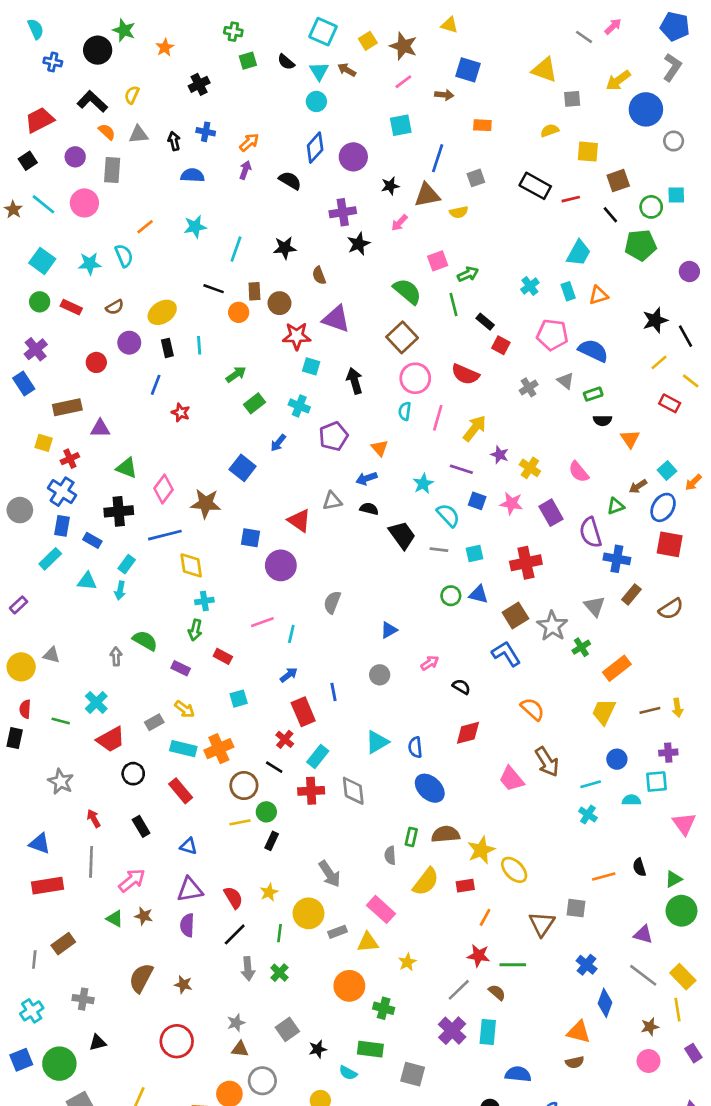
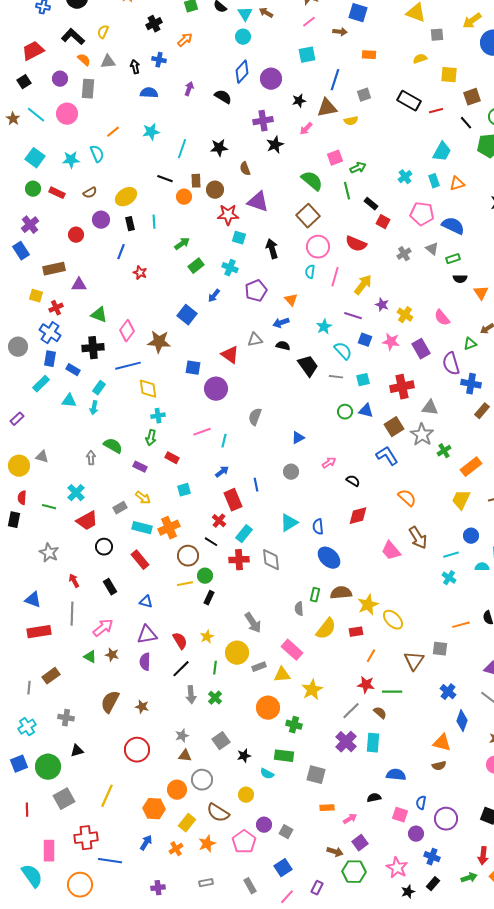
orange arrow: (249, 142) -> (185, 40), moved
gray triangle: (594, 606) -> (430, 408), moved, turned -42
yellow star: (407, 962) -> (312, 690), size x1.5

